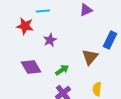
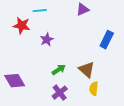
brown triangle: (90, 57) -> (87, 70), moved, turned -30
purple diamond: (31, 67) -> (15, 81), moved

